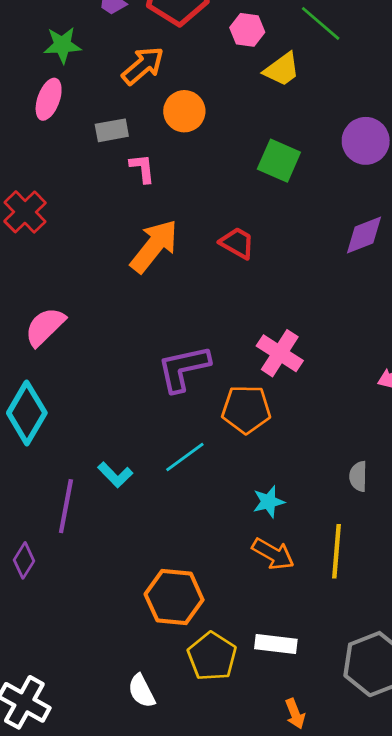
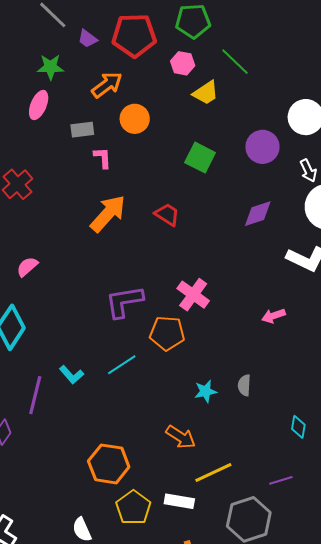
pink semicircle: (45, 327) -> (27, 267), size x0.7
cyan star: (269, 502) -> (206, 391), moved
yellow line: (336, 551) -> (213, 473), moved, turned 57

